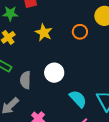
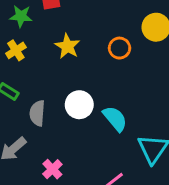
cyan semicircle: (78, 99) -> (115, 119), moved

